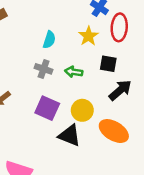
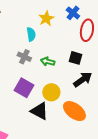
yellow star: (88, 36) -> (46, 18), moved
cyan semicircle: (49, 40) -> (31, 34), turned -32

